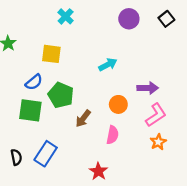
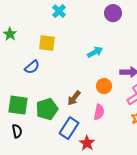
green pentagon: (61, 95) -> (47, 109), moved, turned 30
green square: (30, 110) -> (18, 105), moved
blue rectangle: (46, 154) -> (69, 128), moved

